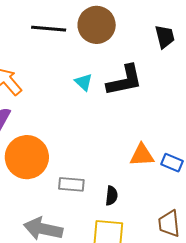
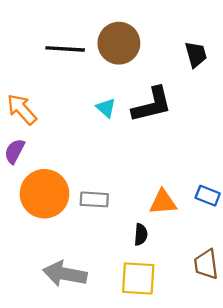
orange triangle: (142, 155) -> (163, 202), moved
gray rectangle: (71, 184) -> (94, 199), moved

